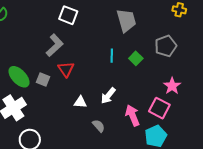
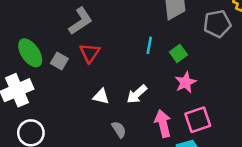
gray pentagon: (166, 46) -> (217, 24), moved
pink star: (172, 86) -> (186, 82), moved
pink square: (159, 108) -> (198, 120), turned 35

